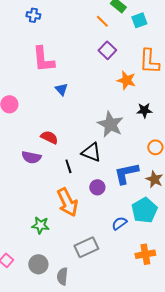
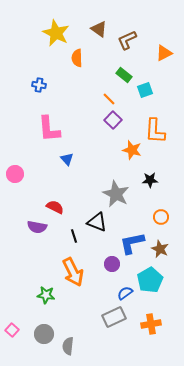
orange line: (102, 21) -> (109, 99), moved
purple circle: (97, 187) -> (112, 264), moved
gray rectangle: (86, 247) -> (114, 317), moved

